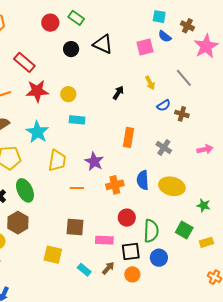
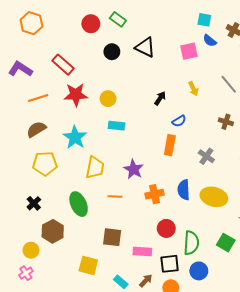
blue semicircle: (164, 105) -> (179, 121), moved
green ellipse: (25, 190) -> (79, 204), moved

